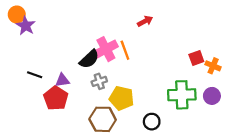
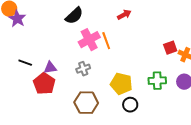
black semicircle: (89, 59) -> (74, 16), moved
green cross: (182, 95) -> (157, 81), size x0.7
yellow pentagon: (122, 98) -> (121, 84), moved

